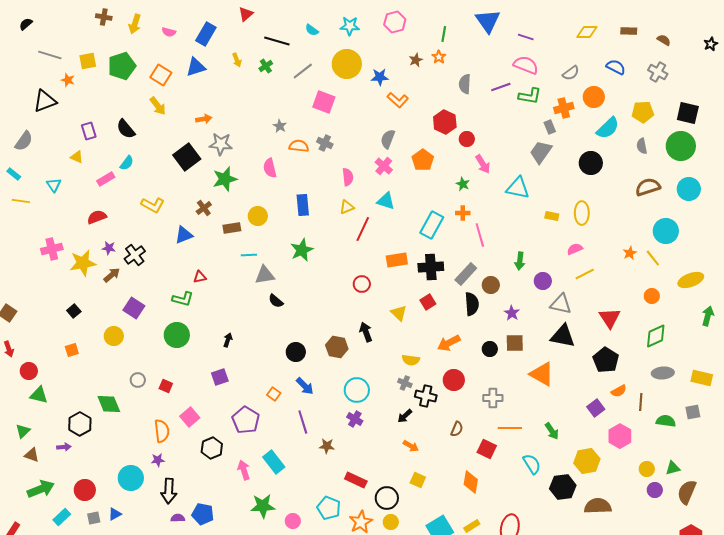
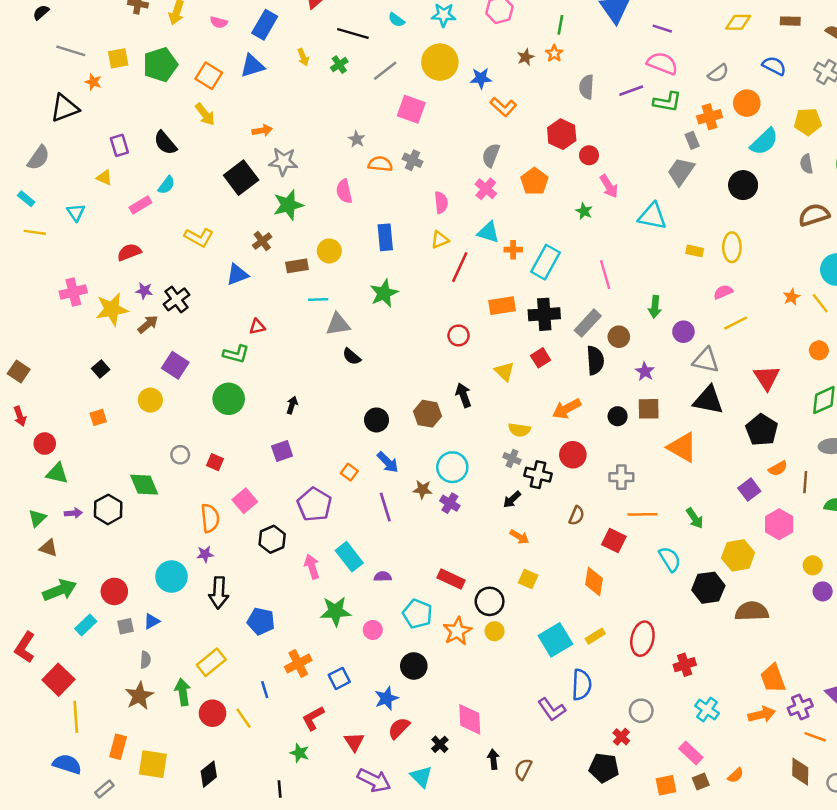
orange cross: (463, 213) -> (513, 250), moved
brown star: (327, 446) -> (422, 490), moved
purple arrow: (64, 447) -> (73, 513), moved
purple semicircle: (178, 518) -> (383, 577), moved

